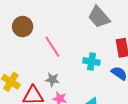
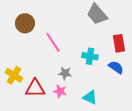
gray star: (52, 80) -> (65, 73), moved

